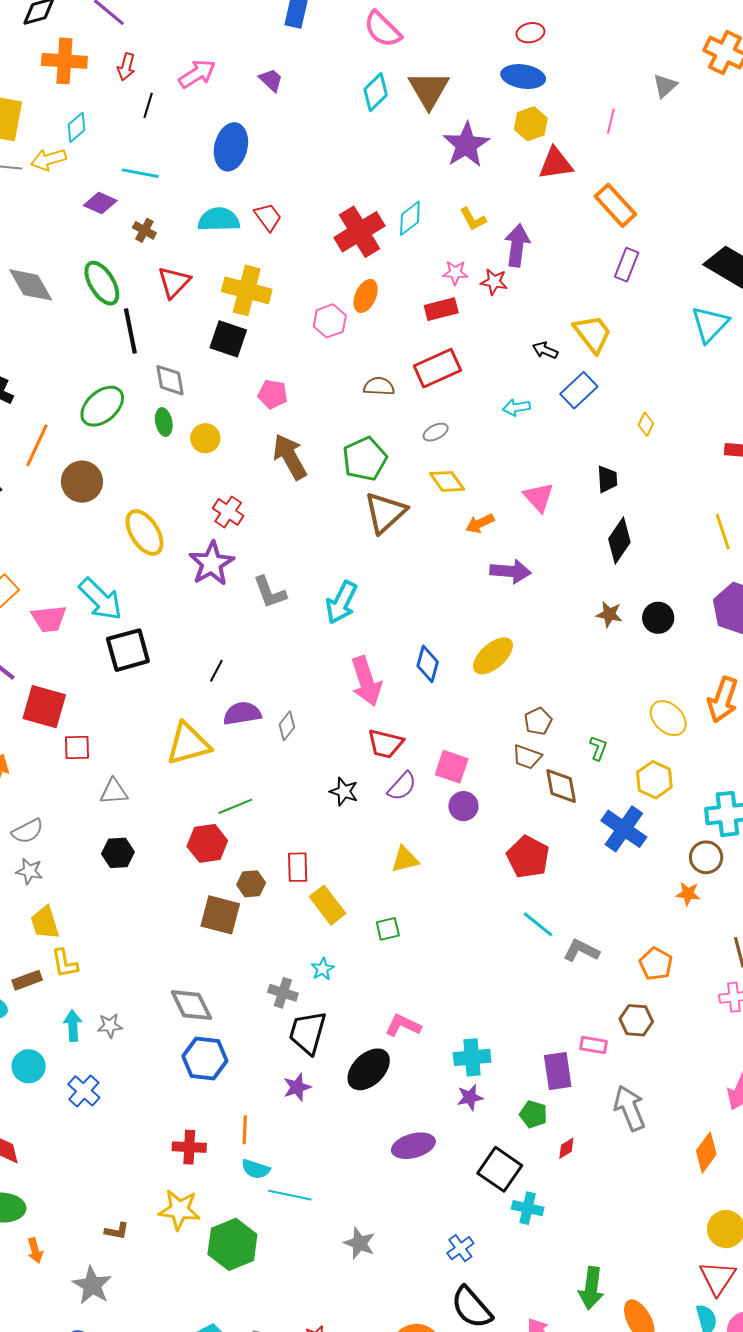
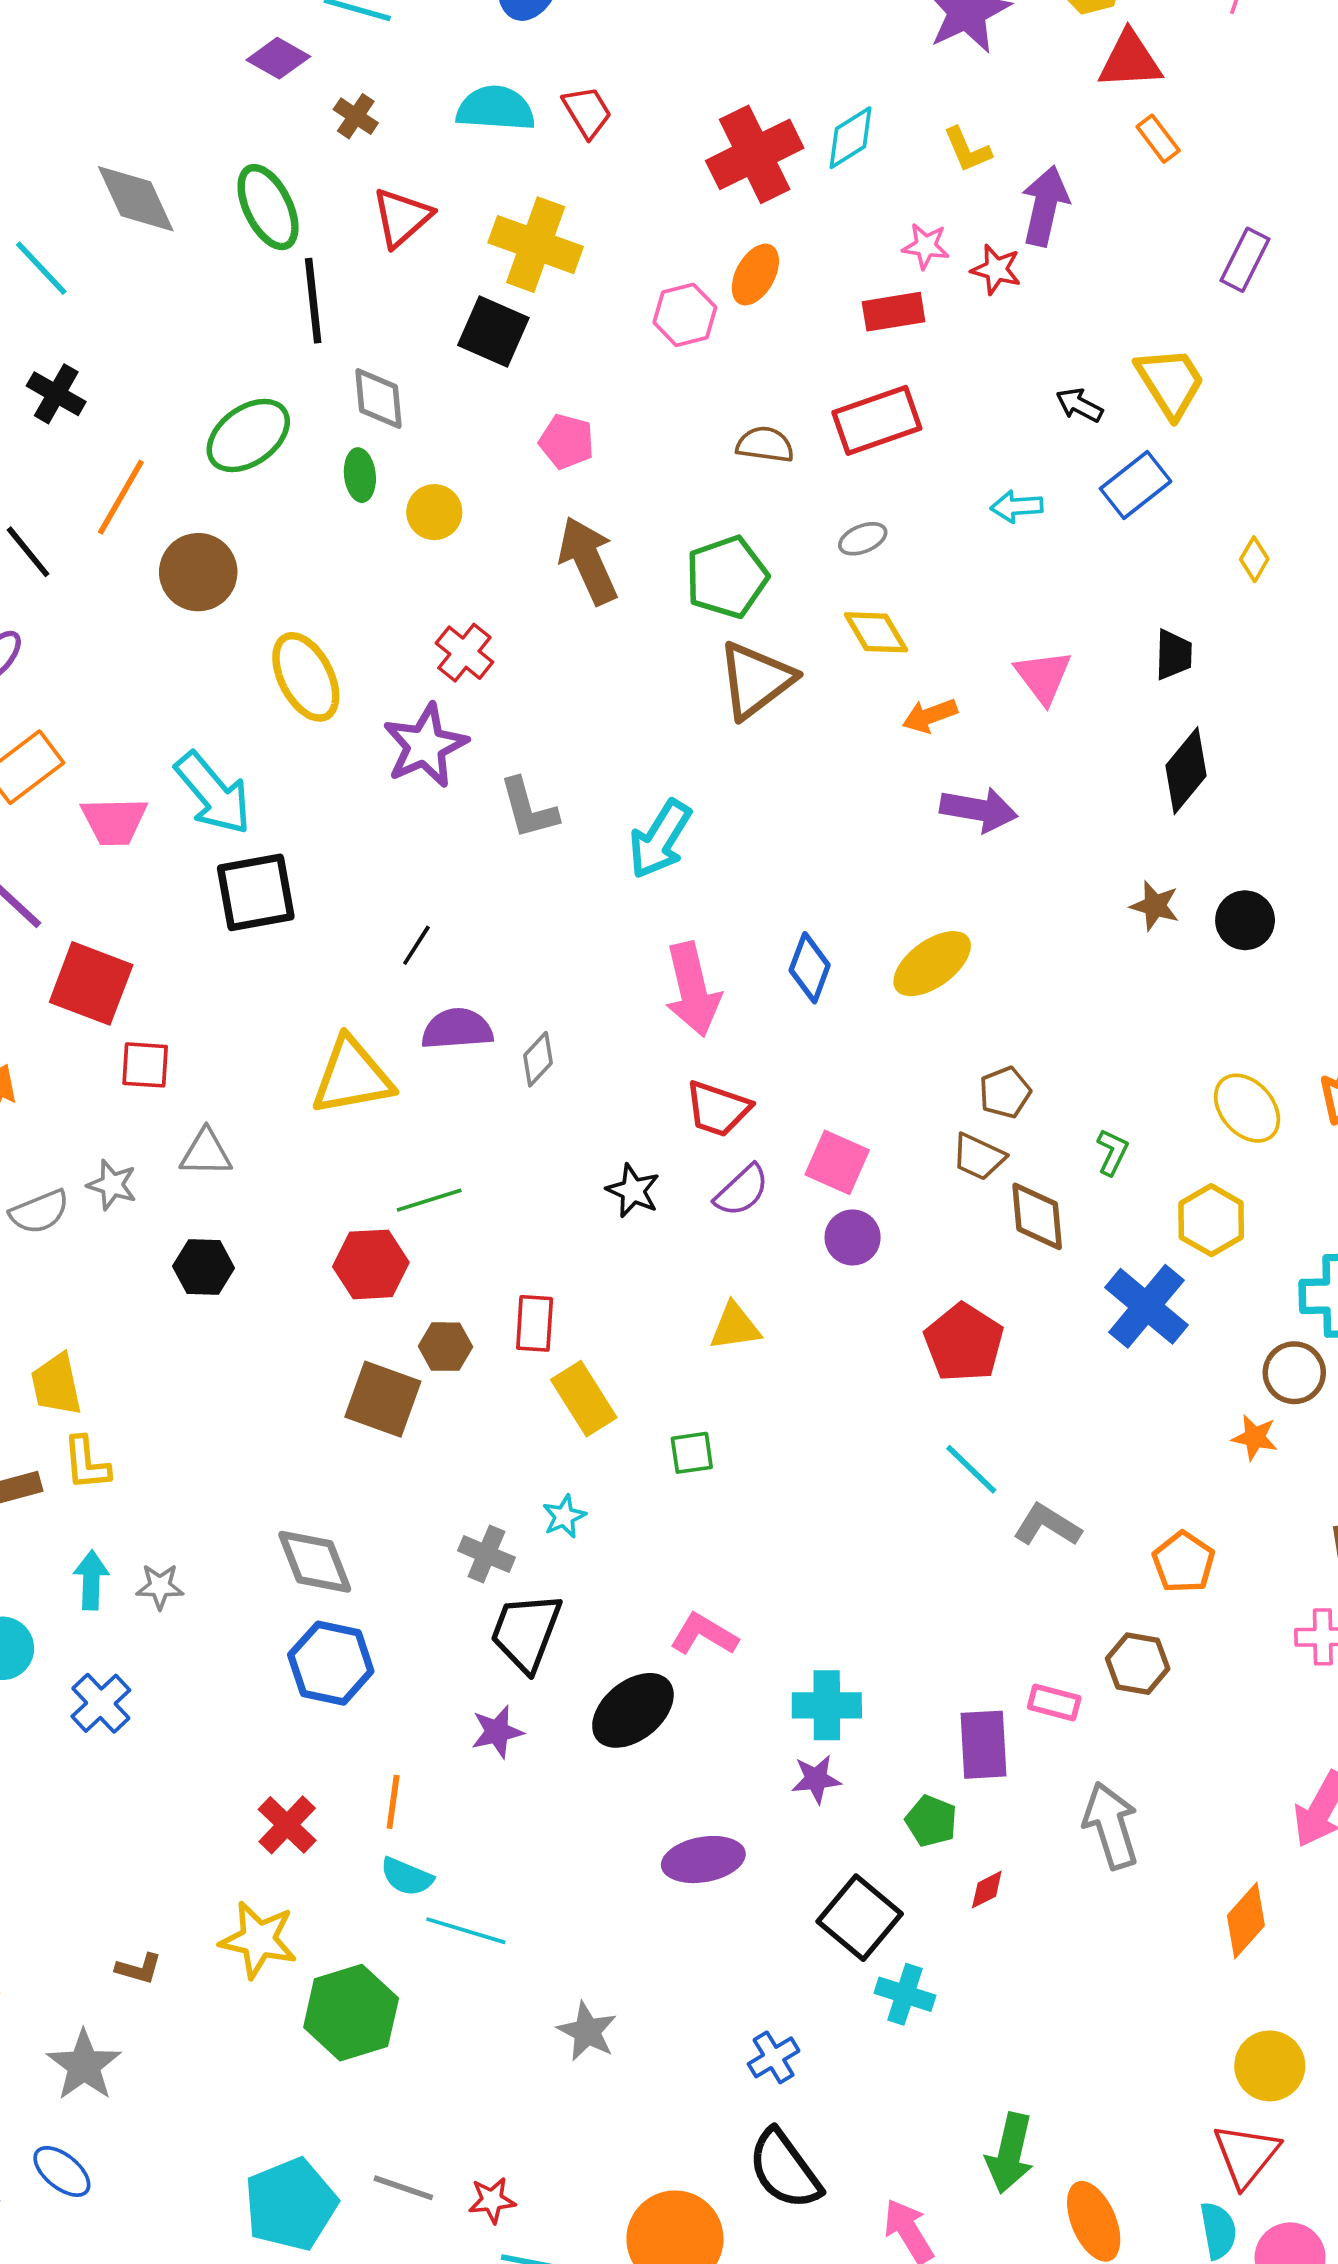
orange rectangle: (615, 205) -> (1158, 139), moved, size x0.6
gray star: (29, 871) -> (112, 1185), moved
red cross: (189, 1147) -> (287, 1825), turned 36

